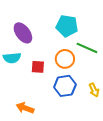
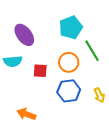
cyan pentagon: (67, 26) -> (71, 27), turned -30
green line: (87, 48) -> (92, 51), turned 35

